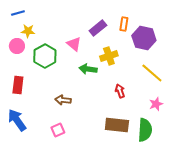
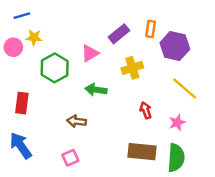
pink triangle: (74, 44) -> (90, 53), turned 49
pink circle: (17, 46) -> (13, 47), moved
green arrow: (88, 69) -> (96, 90), moved
pink star: (156, 104) -> (177, 122), moved

